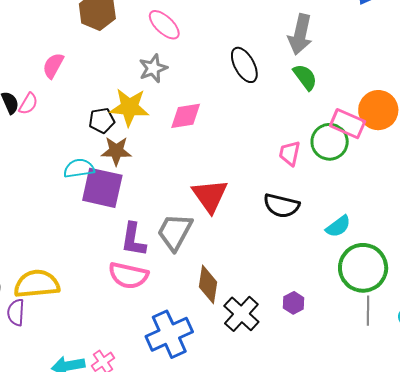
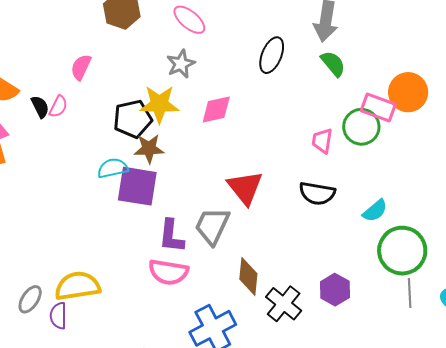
black ellipse: (244, 65) -> (272, 55), turned 54
black pentagon: (102, 120) -> (133, 119), size x1.5
purple hexagon: (294, 303) -> (335, 290), size x1.4

